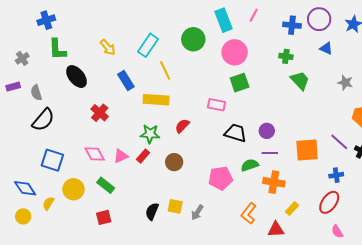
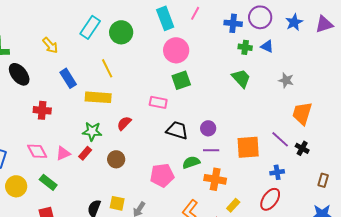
green circle: (193, 39) -> (121, 32), moved
cyan rectangle: (148, 45) -> (90, 27), moved
green cross: (286, 56) -> (245, 47), moved
red cross: (100, 113) -> (42, 110), turned -36

